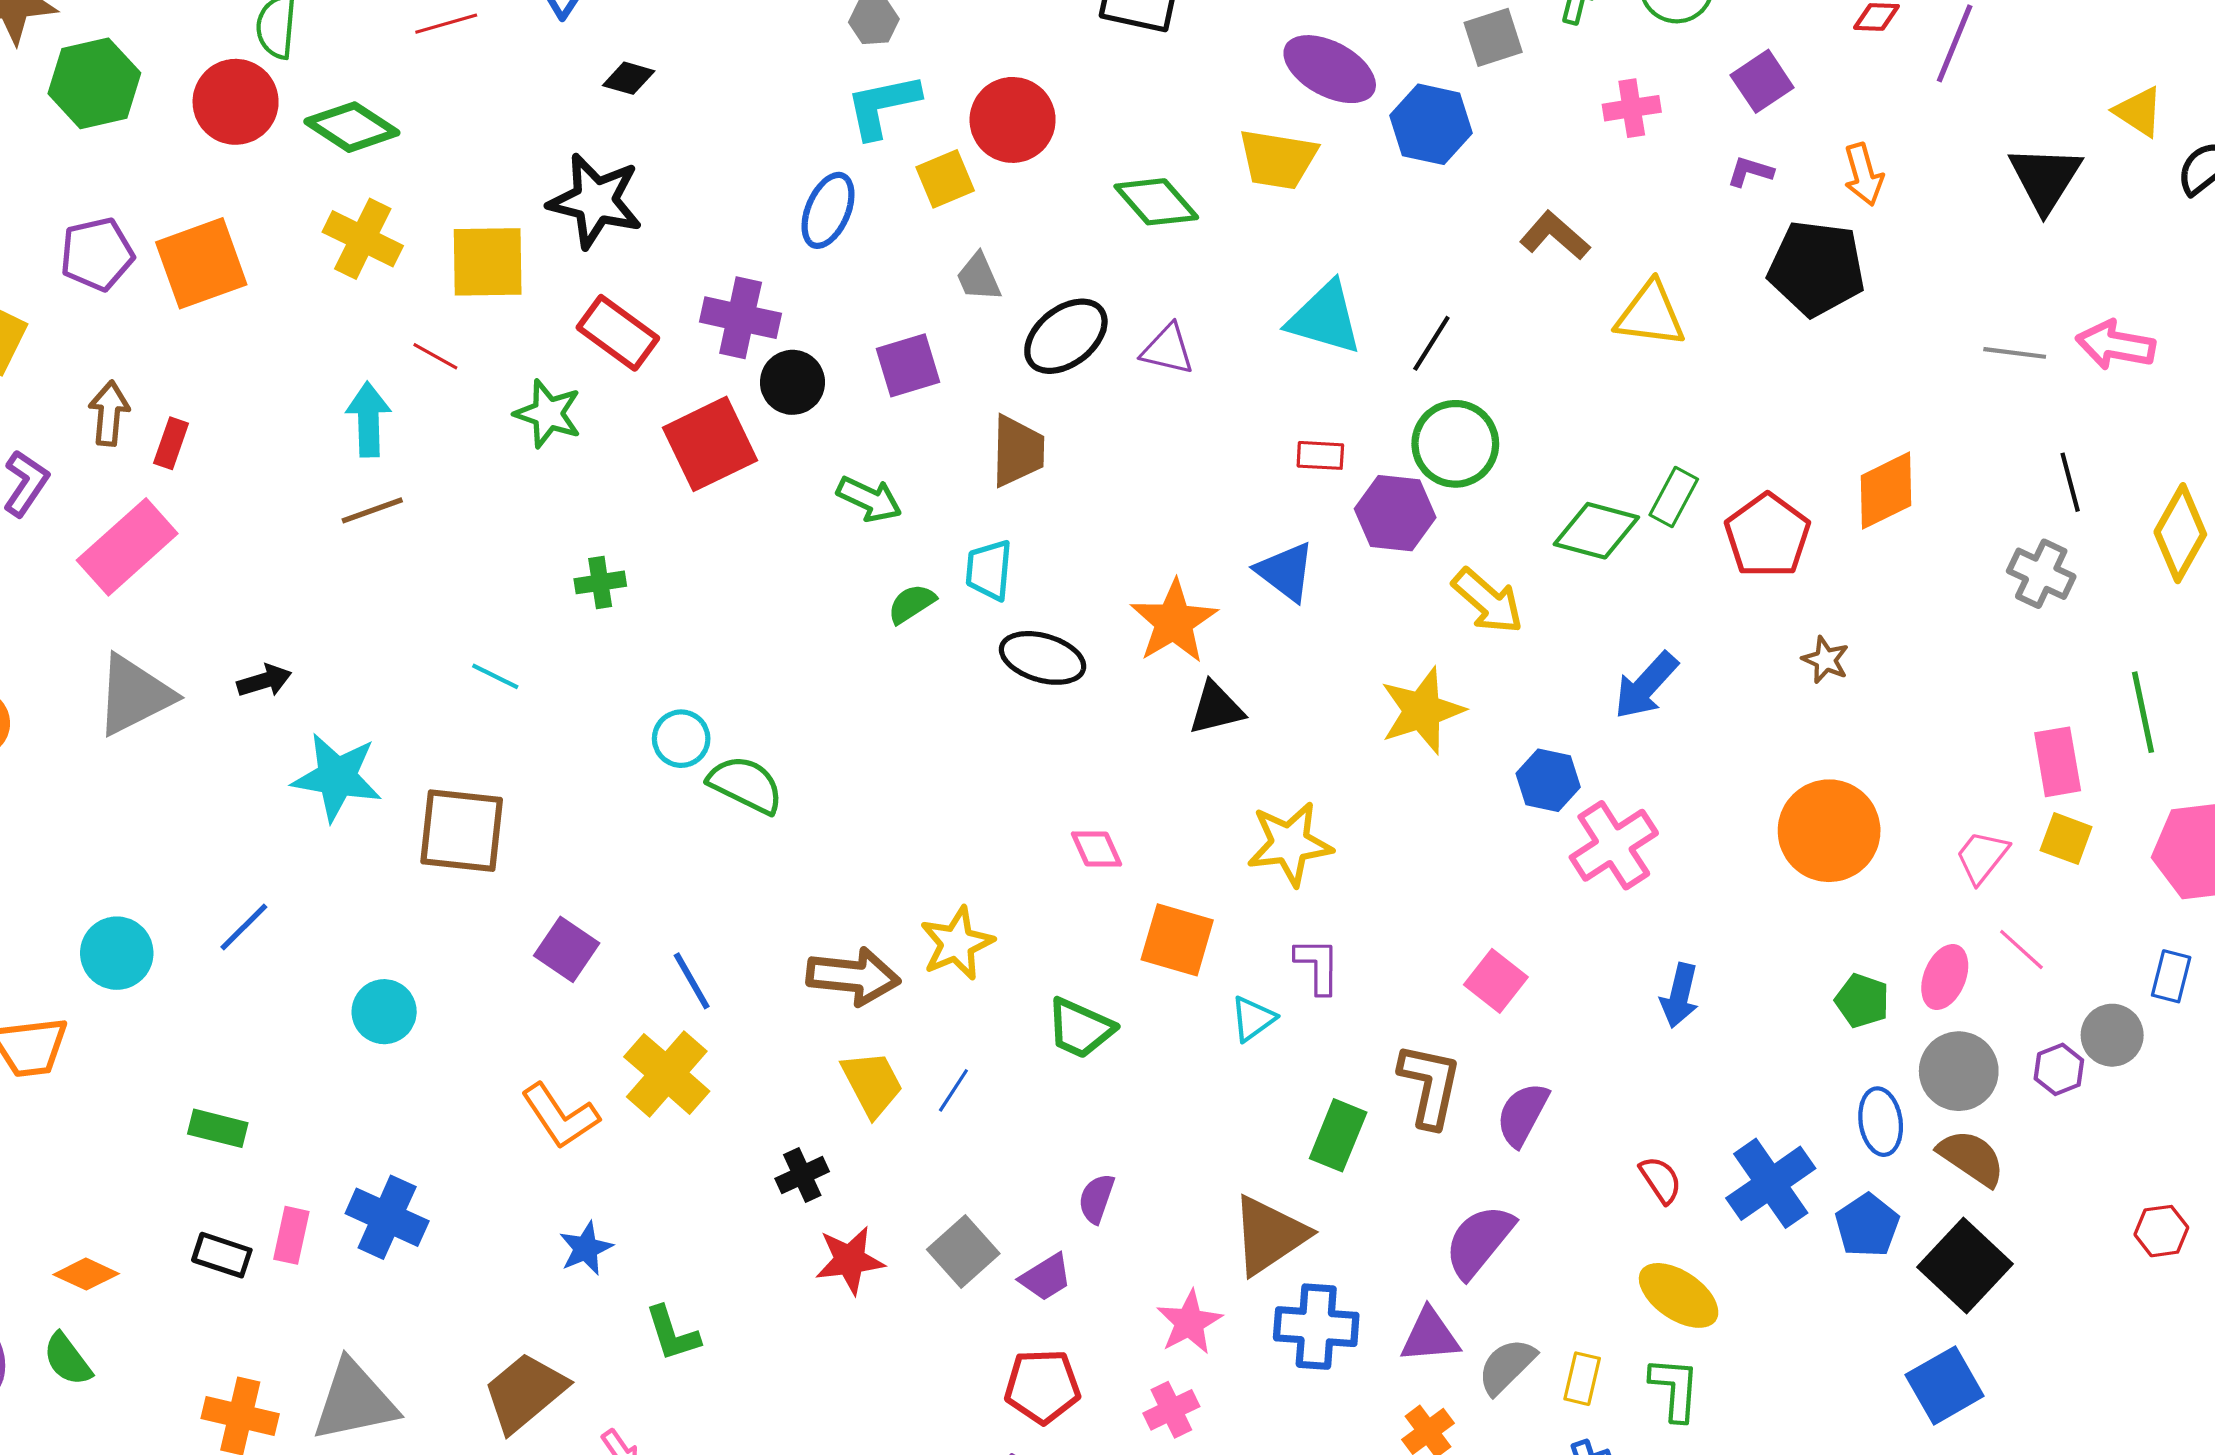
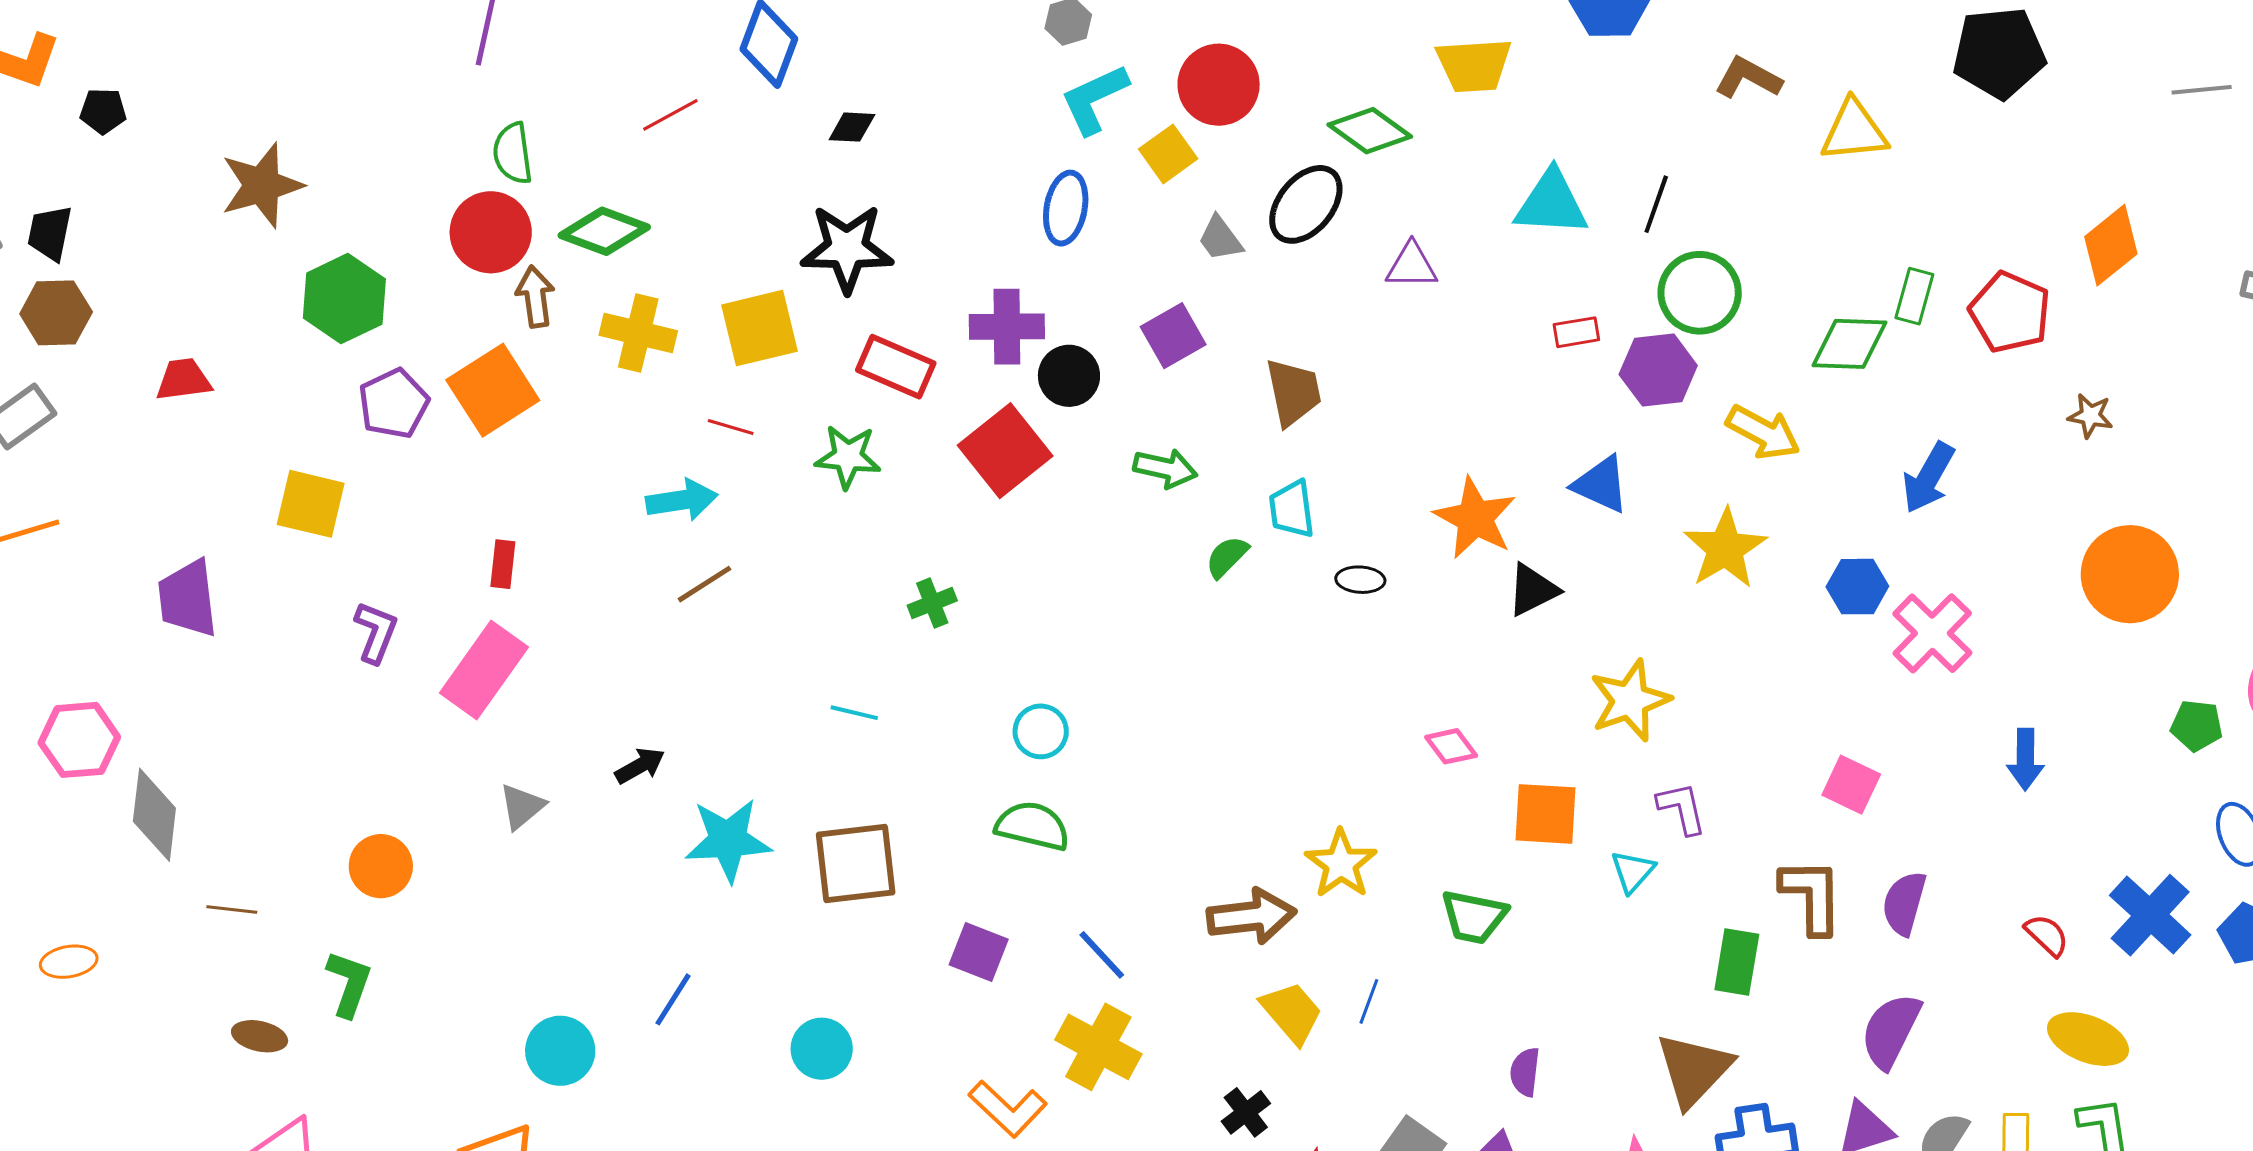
green hexagon: (94, 83) -> (344, 299), moved
black ellipse: (1066, 336) -> (1306, 204), moved
brown arrow: (109, 413) -> (535, 297), moved
cyan arrow: (368, 419) -> (682, 500), turned 96
blue triangle: (1286, 572) -> (1601, 484), moved
black ellipse: (1043, 658) -> (1360, 580), size x0.6
gray triangle: (134, 695) -> (522, 807), size x0.6
green semicircle: (746, 785) -> (1032, 826), moved

